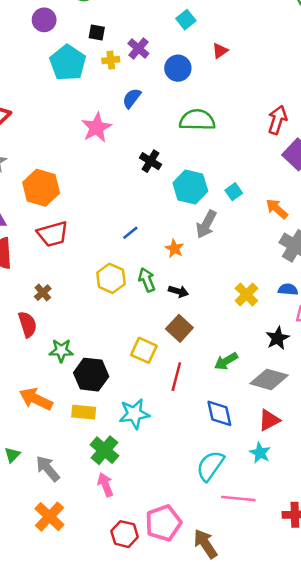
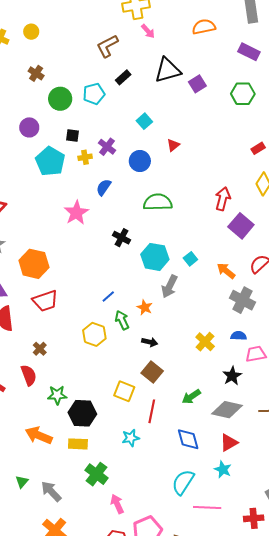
green arrow: (147, 280) -> (122, 320), moved
cyan star: (134, 414) -> (131, 438), moved, size x0.7
pink arrow: (105, 485) -> (117, 504), moved

